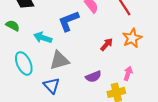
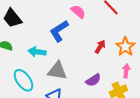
orange star: (132, 38) -> (125, 47), moved
gray triangle: (59, 60) -> (57, 71), turned 35

